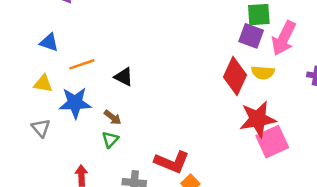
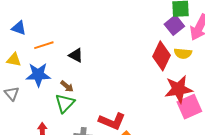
purple square: (251, 36) -> (174, 25), turned 30
green triangle: (110, 139) -> (65, 103), size x1.5

